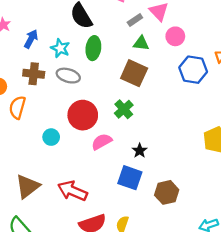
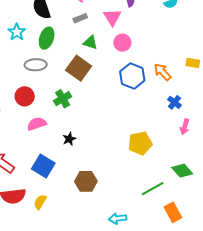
gray rectangle: (135, 20) -> (80, 18), moved
gray ellipse: (68, 76) -> (36, 65), moved, turned -30
red circle: (83, 115) -> (25, 96), size x0.7
blue square: (130, 178) -> (43, 166), moved

